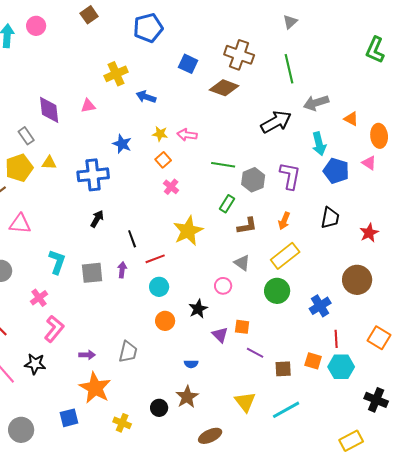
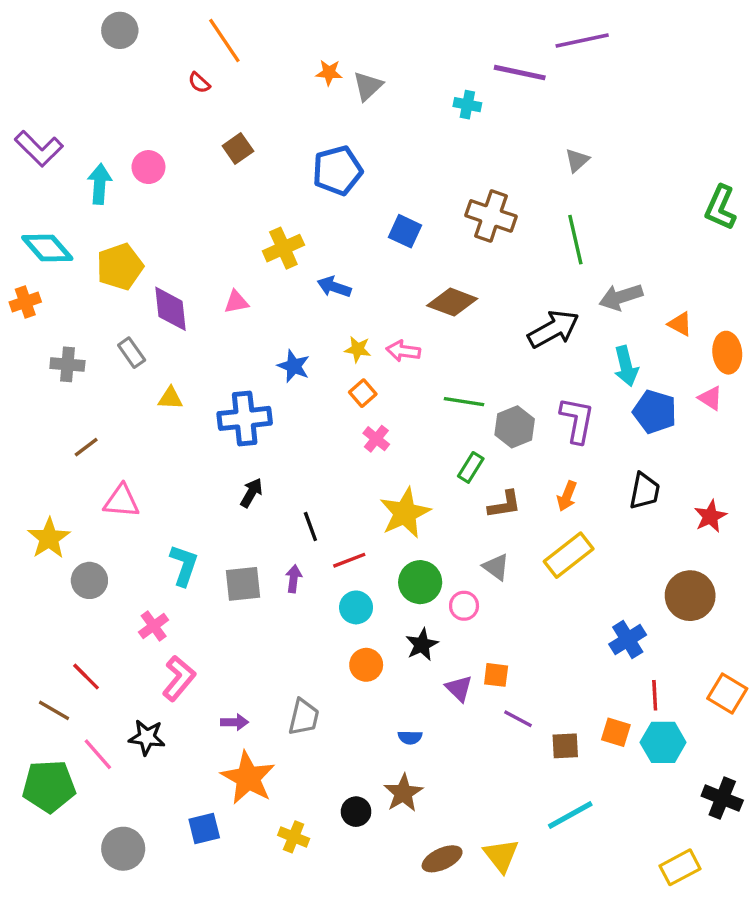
brown diamond: (224, 88) -> (452, 302), moved
yellow pentagon: (19, 168) -> (120, 267), moved
green circle: (277, 291) -> (420, 582), moved
yellow triangle: (245, 402) -> (501, 855), moved

